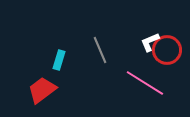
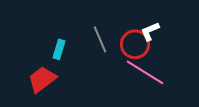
red circle: (167, 50) -> (135, 44), moved

